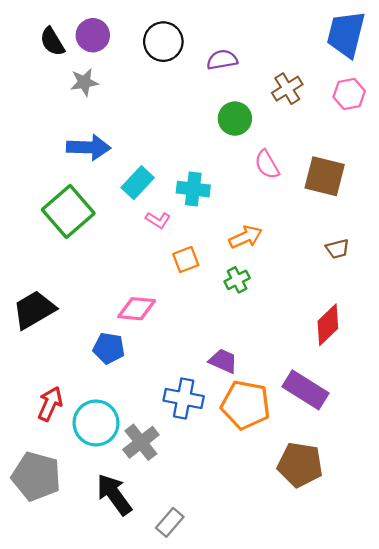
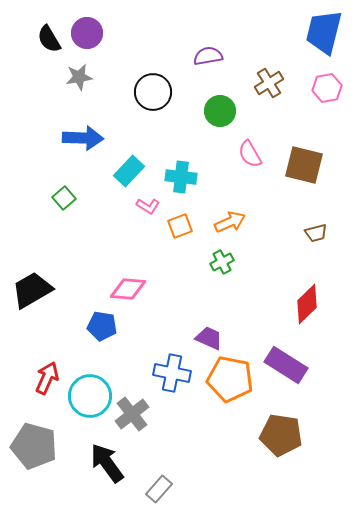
black circle: (163, 42) -> (153, 92), moved
green square: (68, 211) -> (64, 198), size x0.5
orange square: (186, 260) -> (180, 226), moved

